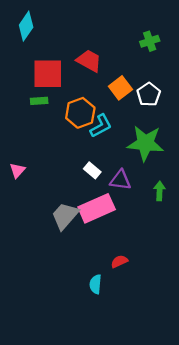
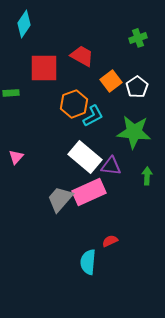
green rectangle: (39, 101) -> (11, 93), moved
white rectangle: (92, 170) -> (85, 157), size x2.0
cyan semicircle: (95, 284) -> (88, 262), size x1.4

